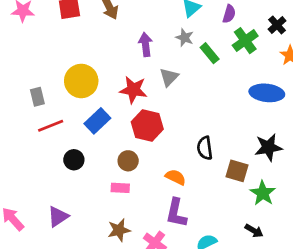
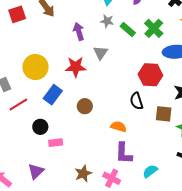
green cross: (245, 41) -> (154, 28), moved
red hexagon: (147, 126) -> (150, 75), moved
brown circle: (128, 161) -> (85, 106), moved
pink rectangle: (120, 188) -> (56, 143), moved

